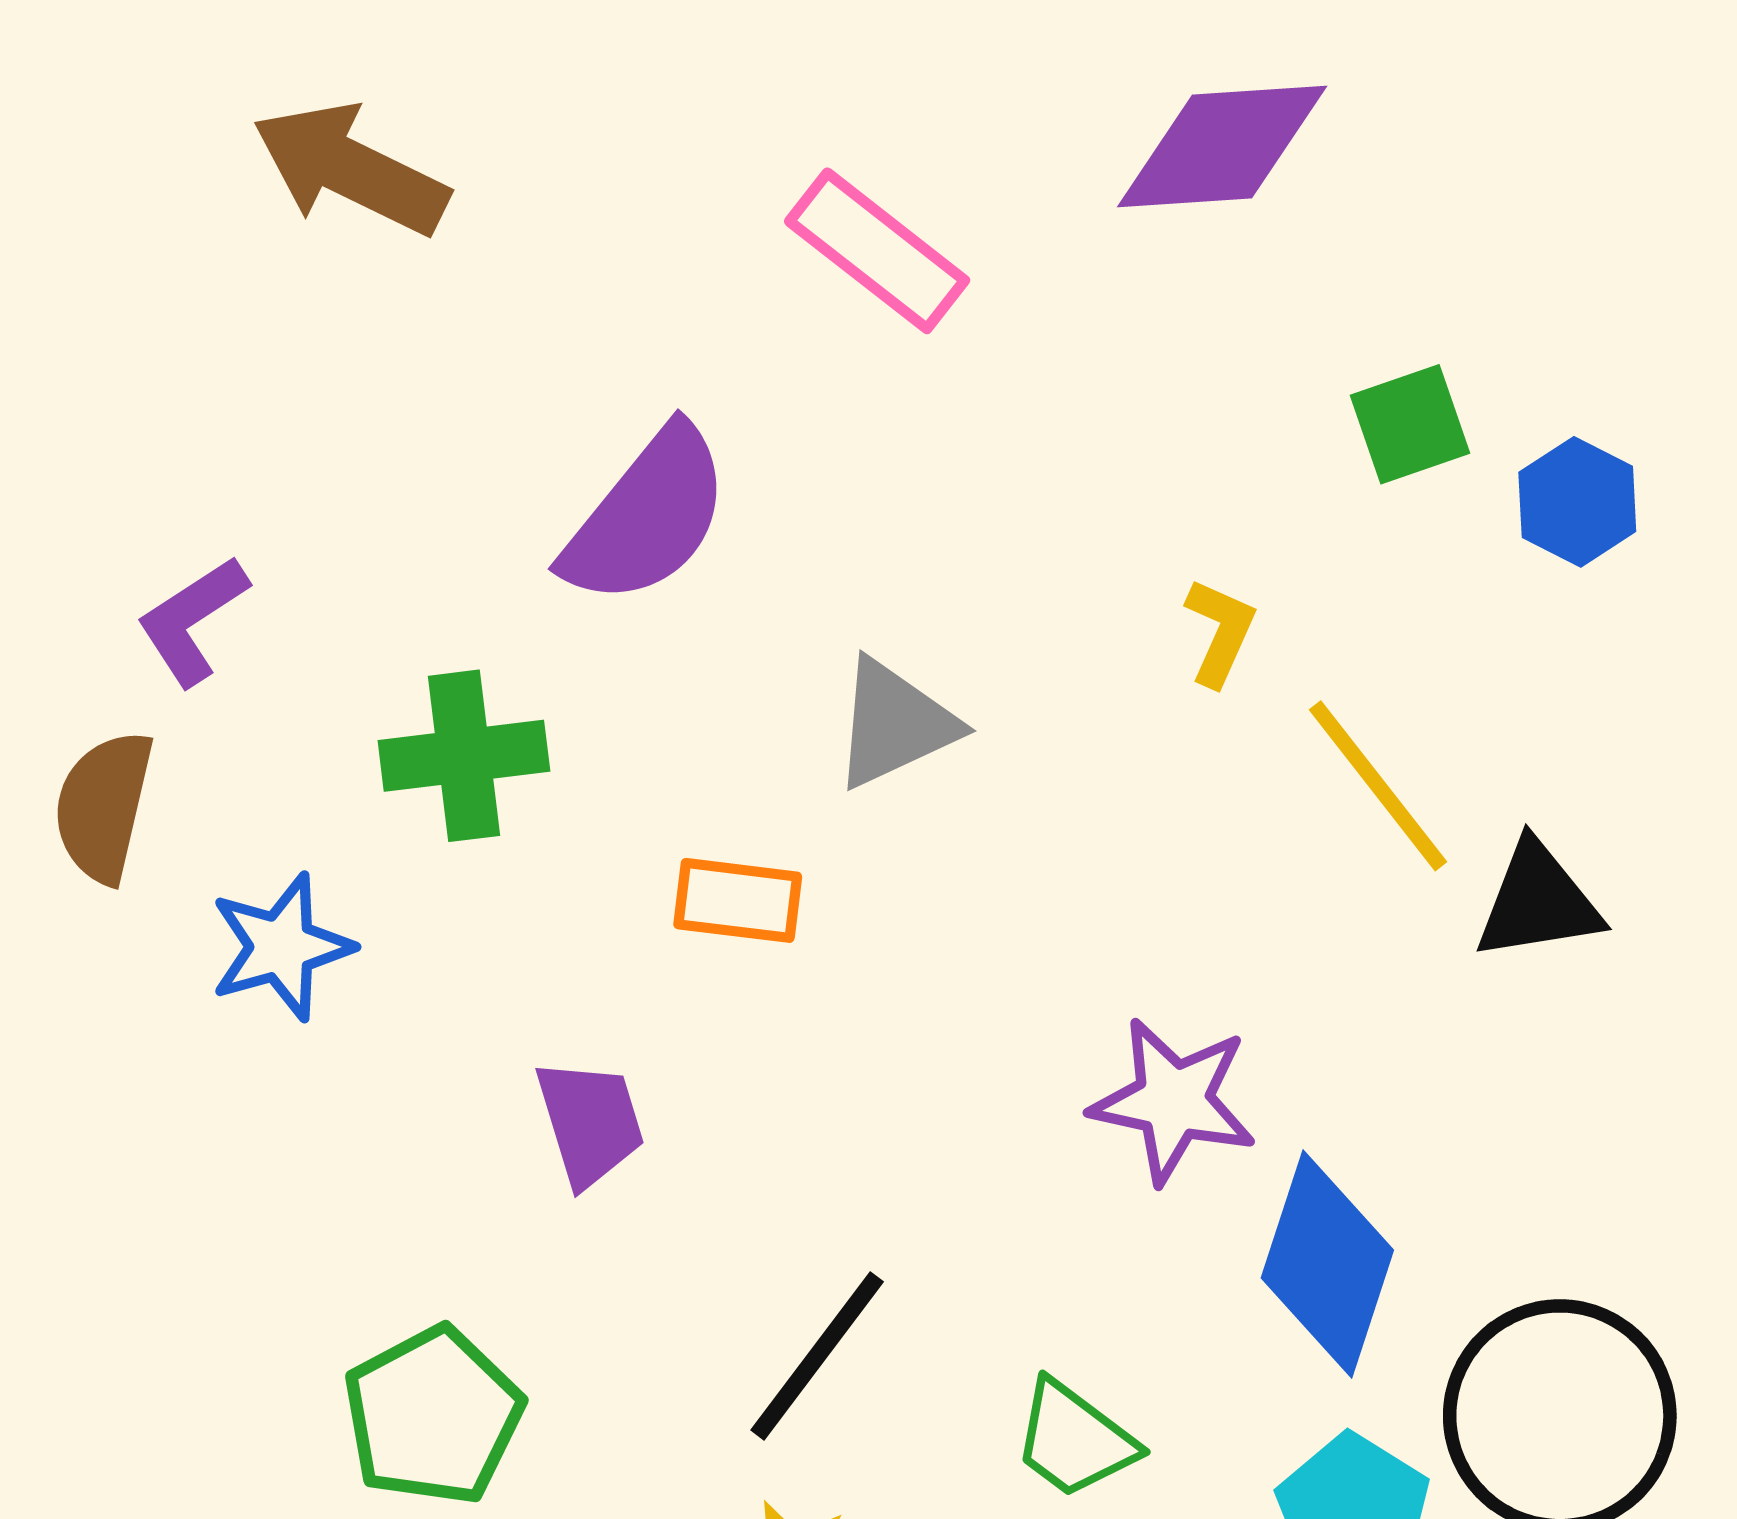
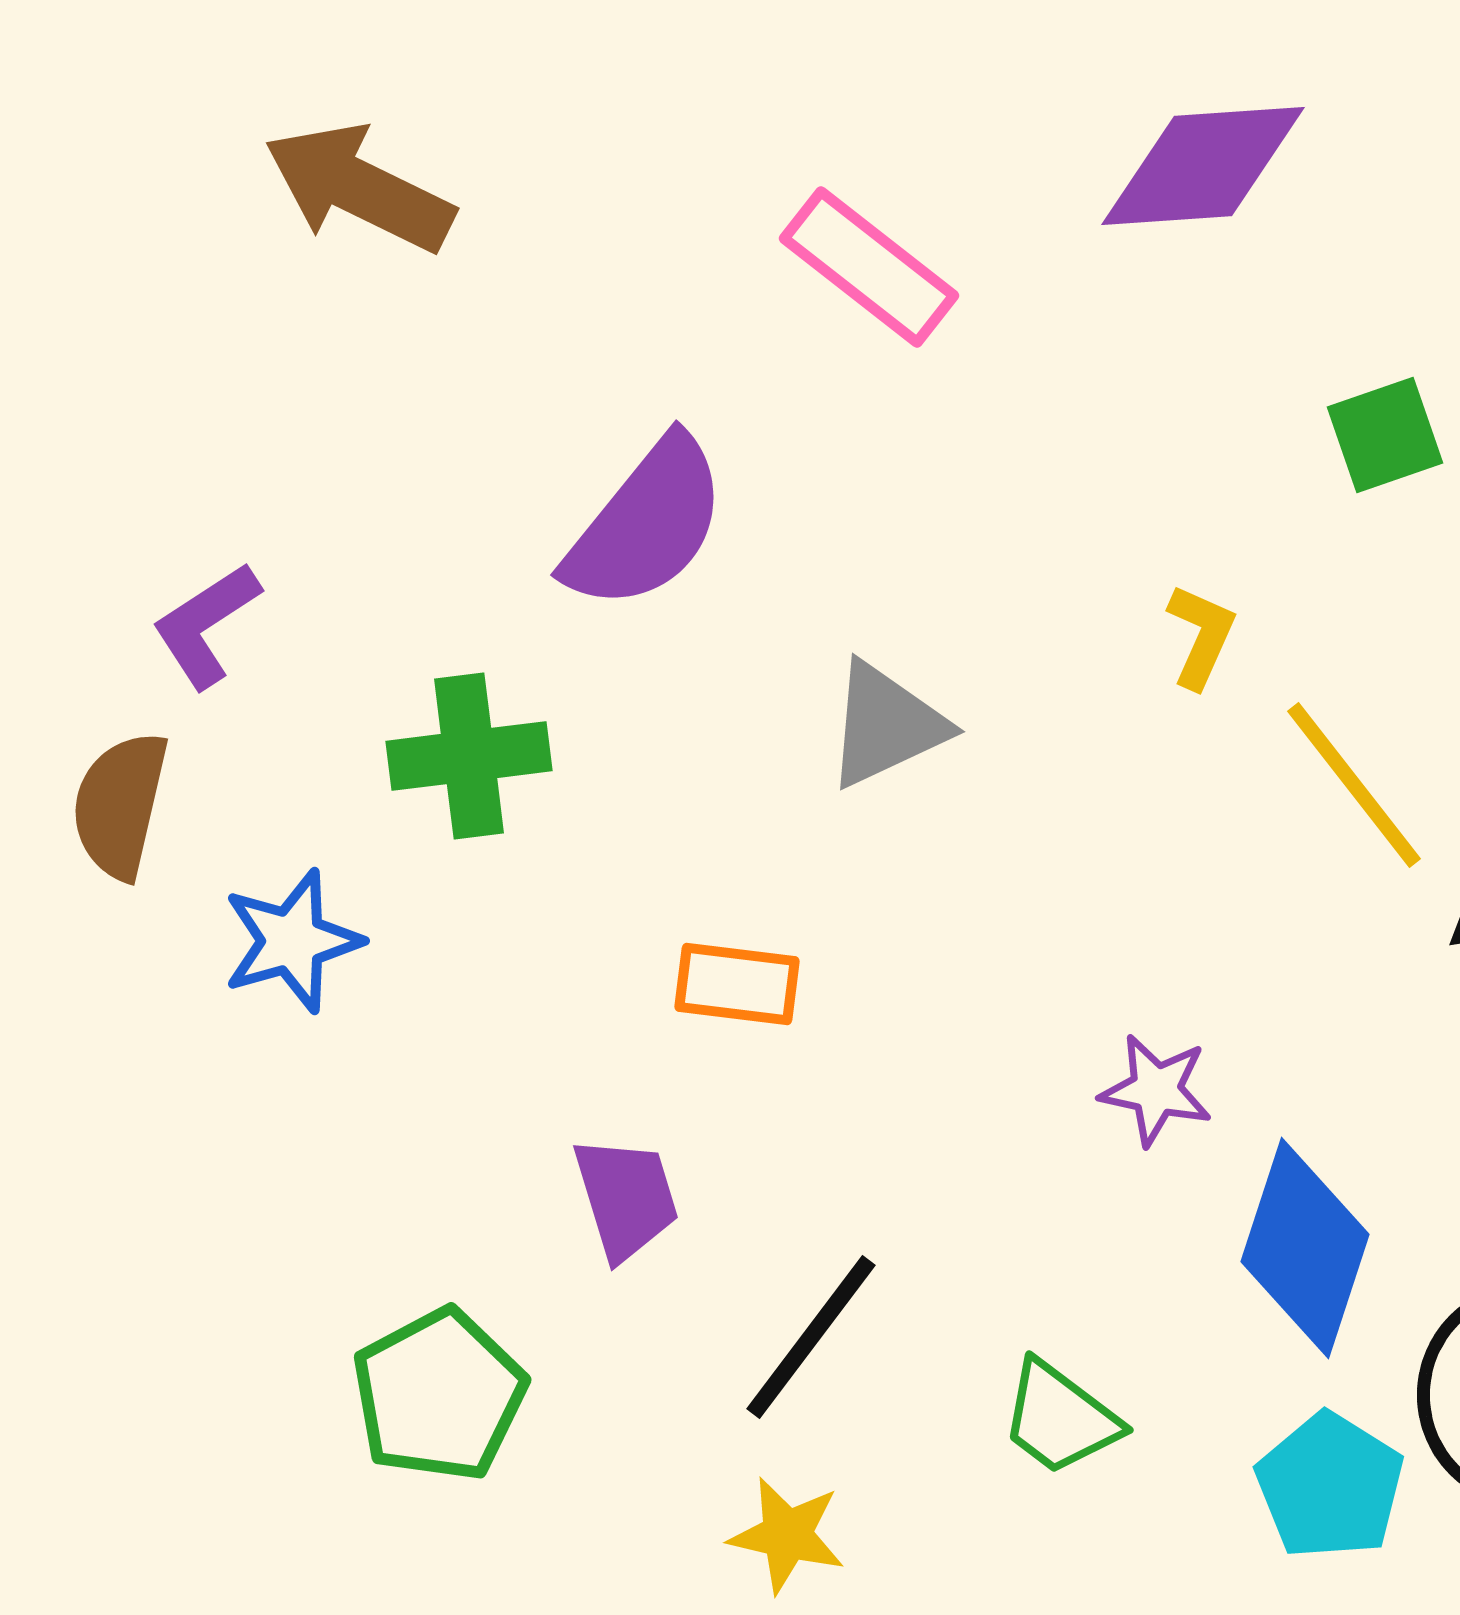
orange rectangle: (738, 900) -> (737, 984), moved
purple star: (1174, 1101) -> (1156, 1090), size x0.7
purple trapezoid: (590, 1122) -> (626, 1198), moved

